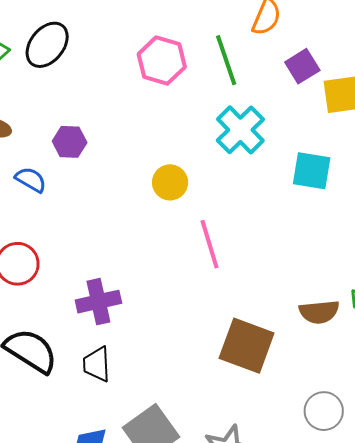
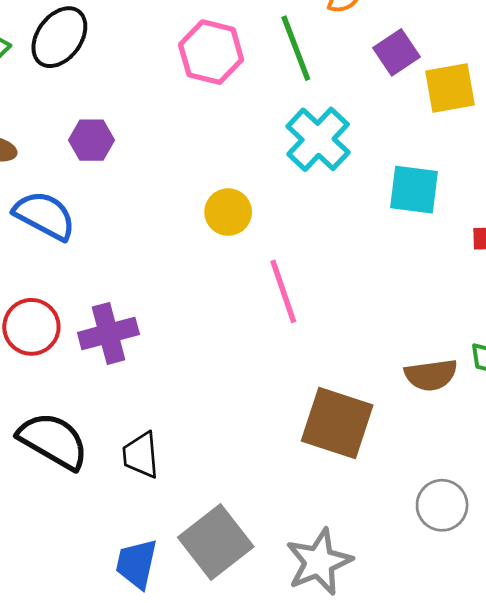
purple hexagon: (70, 142) -> (92, 140), moved
blue semicircle: (31, 180) -> (45, 215), size x1.5
purple cross: (98, 302) -> (108, 333), moved

